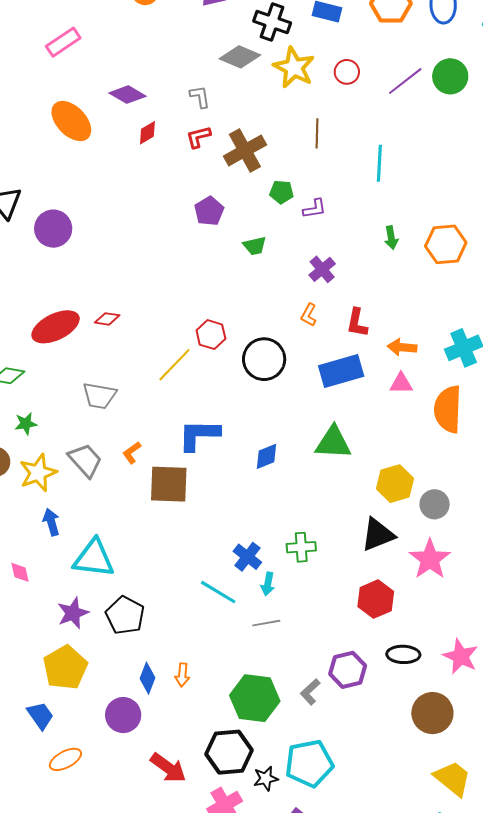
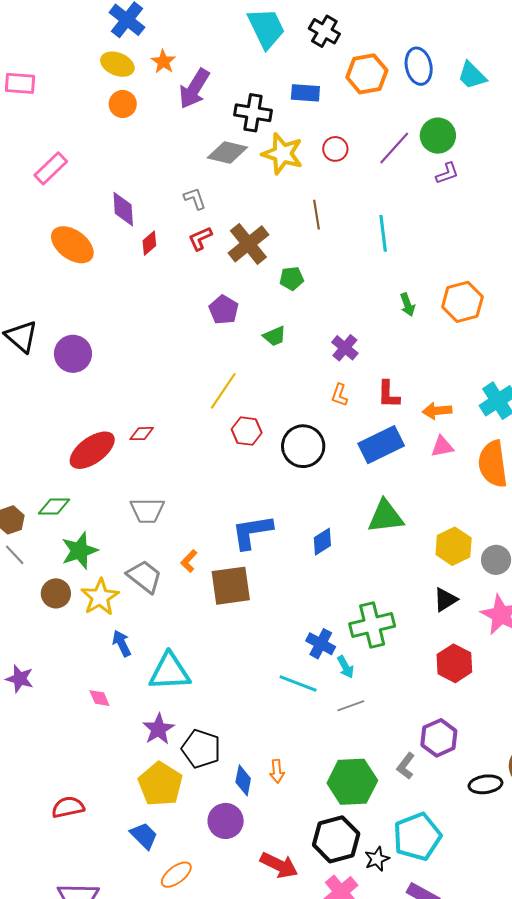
purple diamond: (128, 95) -> (123, 209), turned 66
purple L-shape: (314, 209) -> (447, 173), moved
yellow line: (174, 365) -> (223, 391), moved
green star: (26, 424) -> (79, 551), size x1.6
black triangle: (378, 535) -> (445, 600), size x0.7
green cross: (301, 547) -> (372, 625), size x1.5
cyan arrow: (268, 584) -> (345, 667), turned -30
black pentagon: (125, 615) -> (201, 749), moved
black ellipse: (403, 654) -> (485, 784), moved

